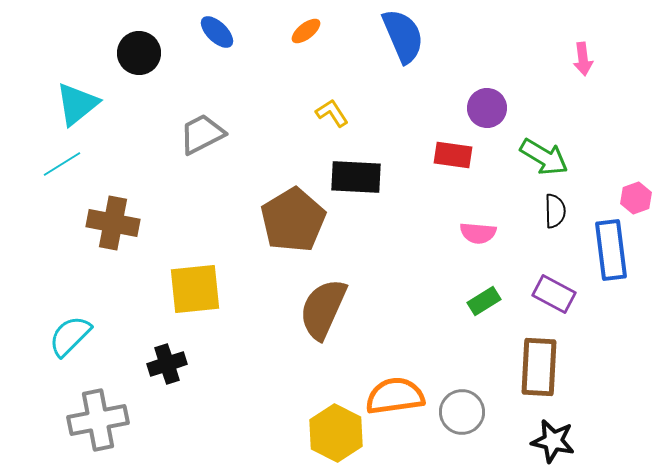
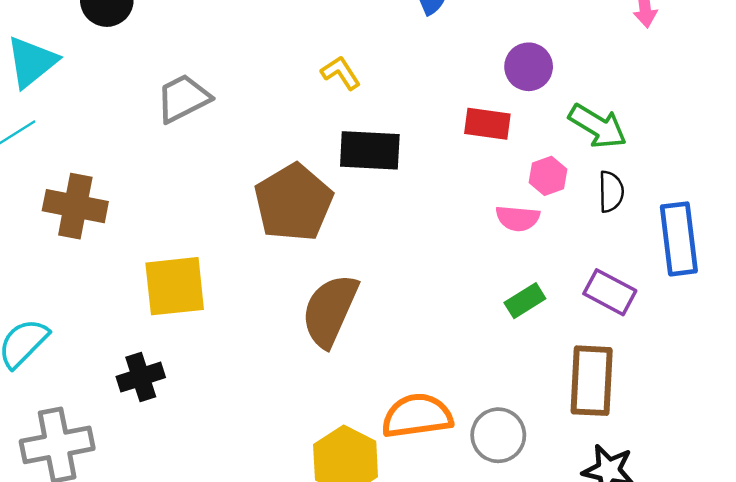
pink hexagon: (636, 198) -> (548, 176), moved

